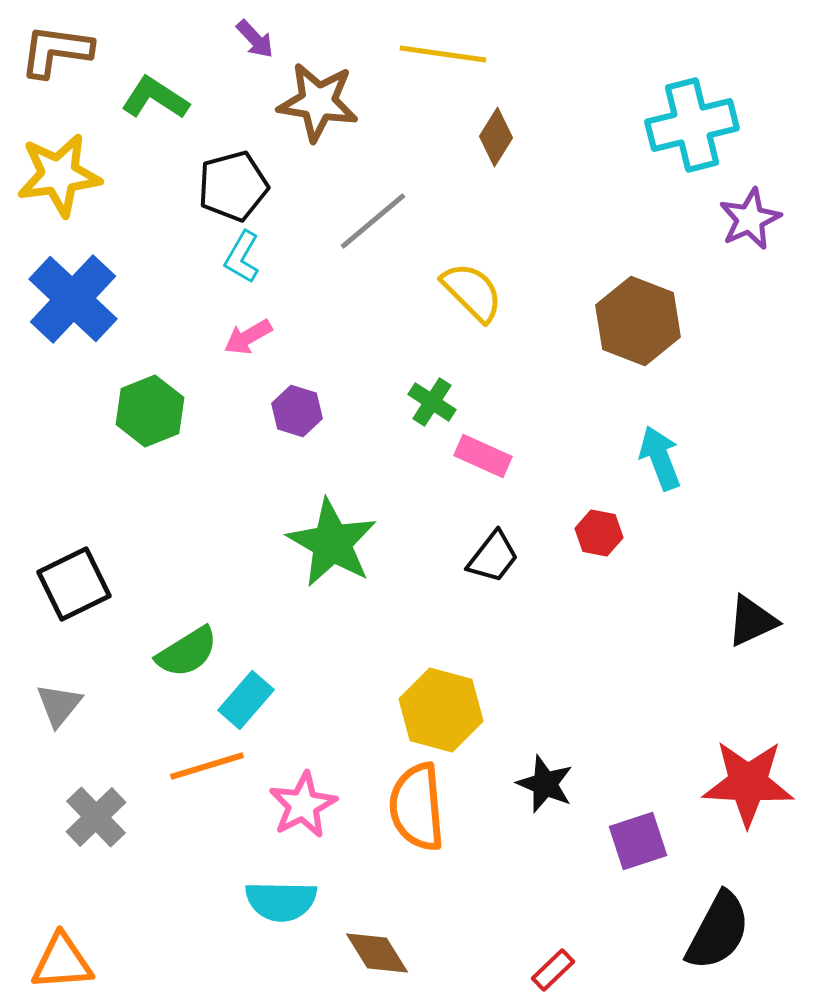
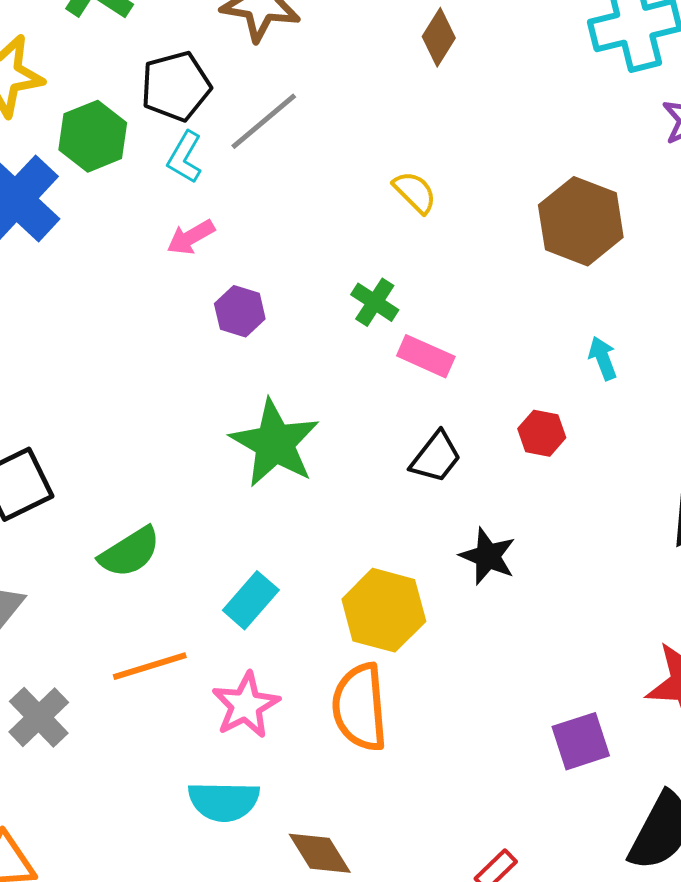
gray line: (373, 221) -> (264, 121), moved
yellow semicircle: (472, 292) -> (415, 192), size x0.7
green hexagon: (150, 411) -> (93, 136), moved
cyan arrow: (660, 458) -> (603, 358), size x0.7
cyan rectangle: (246, 700) -> (251, 600), moved
black star: (545, 784) -> (488, 556), moved

